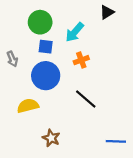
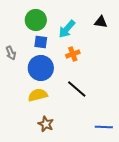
black triangle: (107, 12) -> (101, 22), moved, turned 40
yellow semicircle: (28, 106) -> (38, 95), moved

